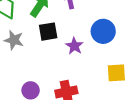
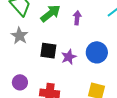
black square: (48, 32) -> (48, 51), moved

